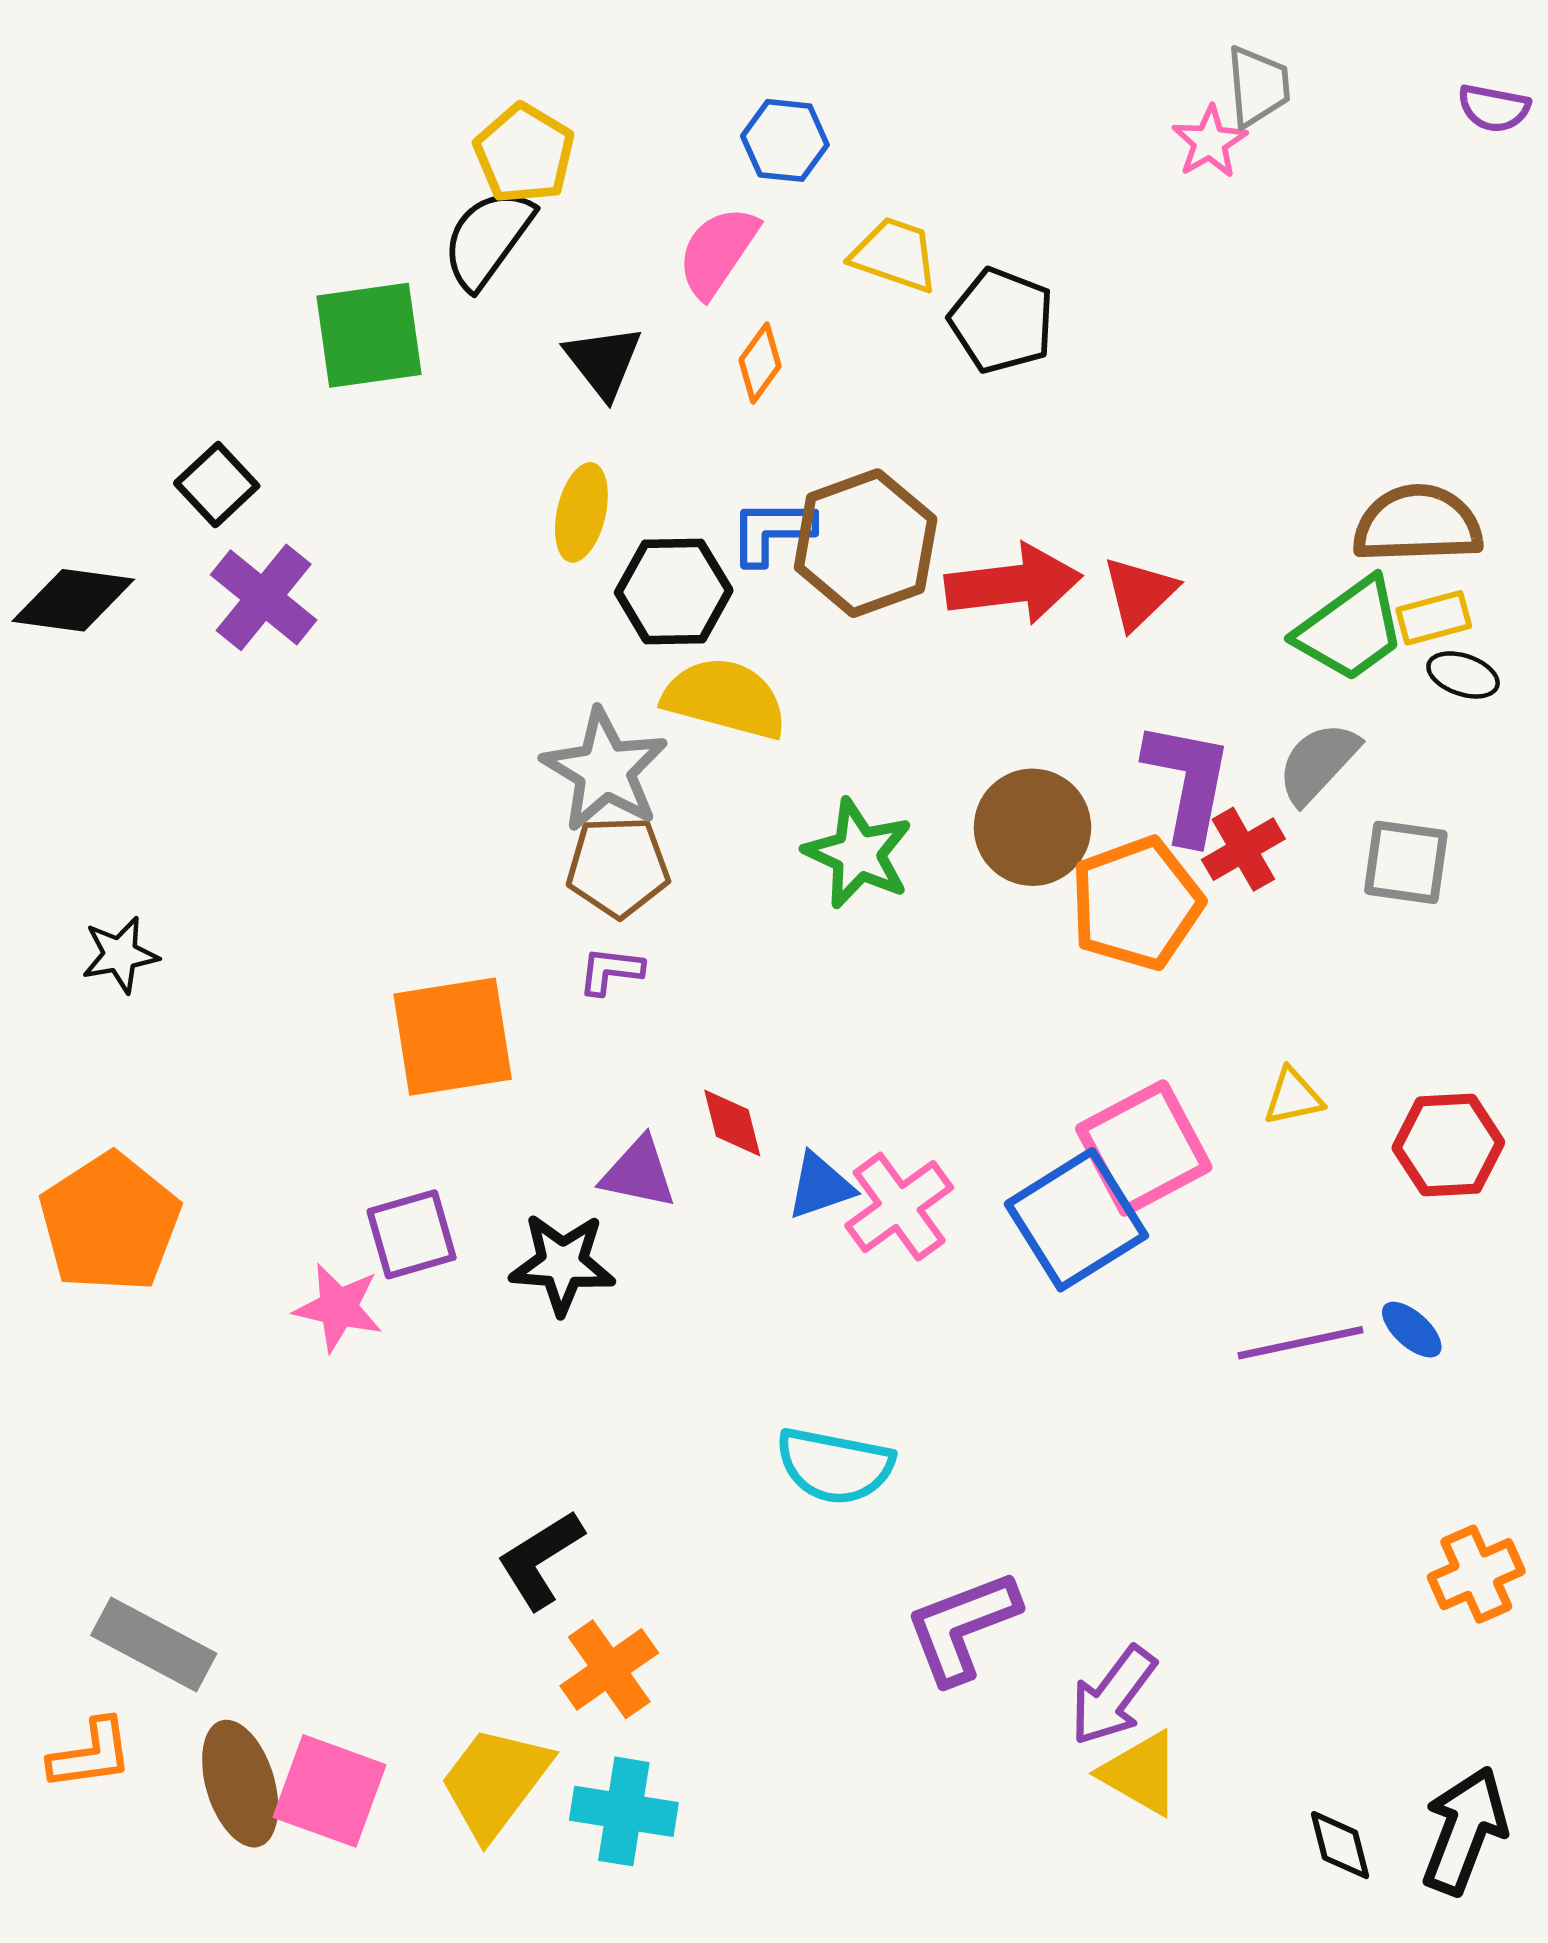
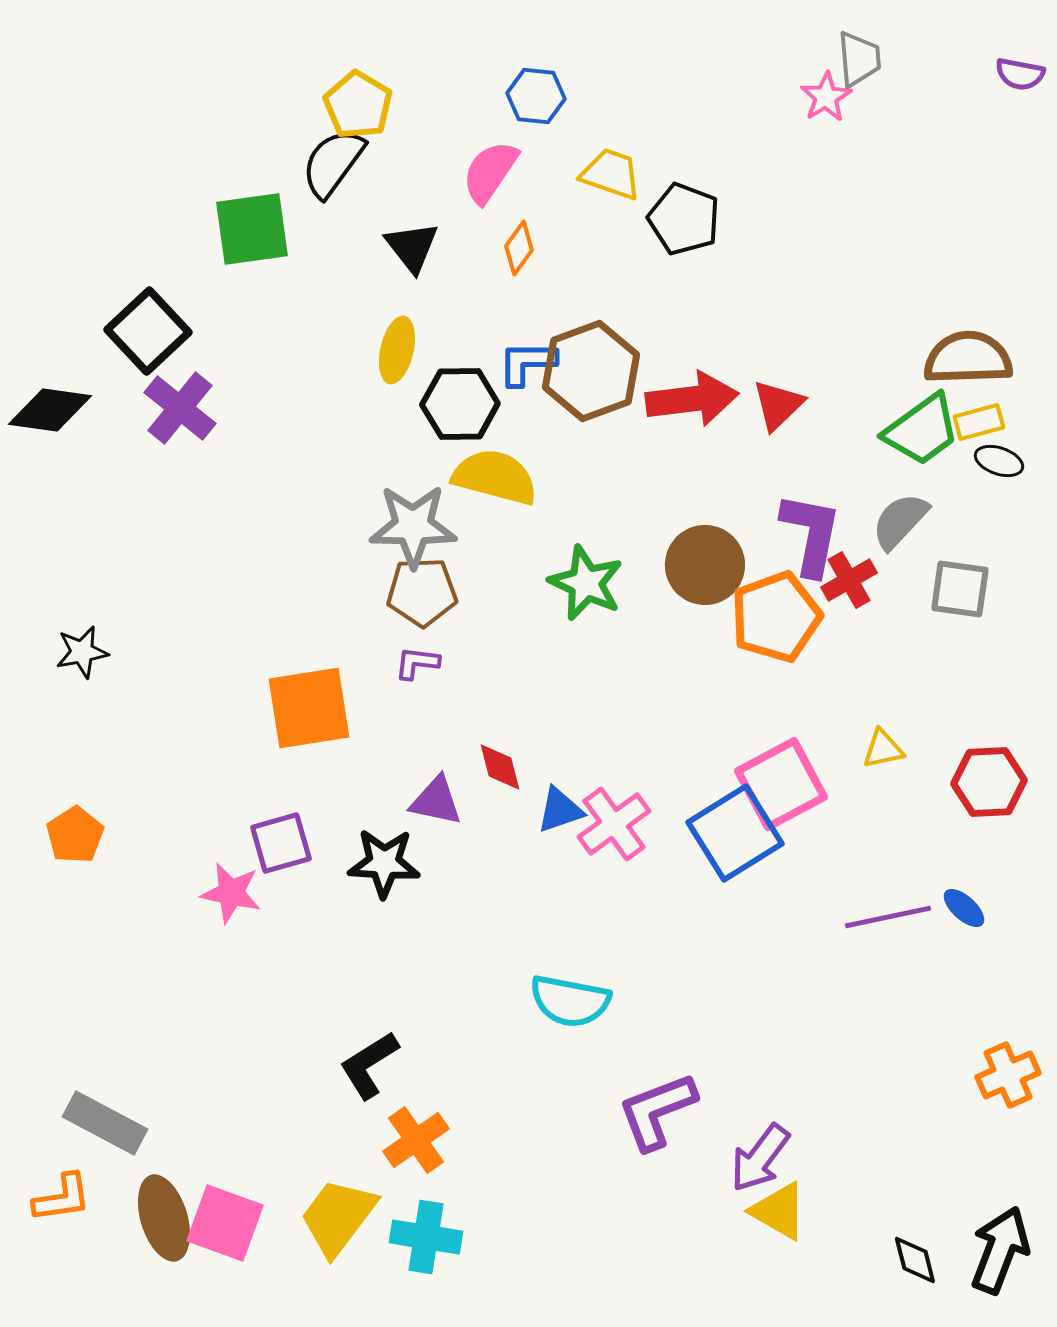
black square: (217, 485) -> (148, 331), size x1.5
gray star: (605, 770) -> (413, 526), turned -30
orange pentagon: (110, 1223) -> (75, 835), size x0.6

